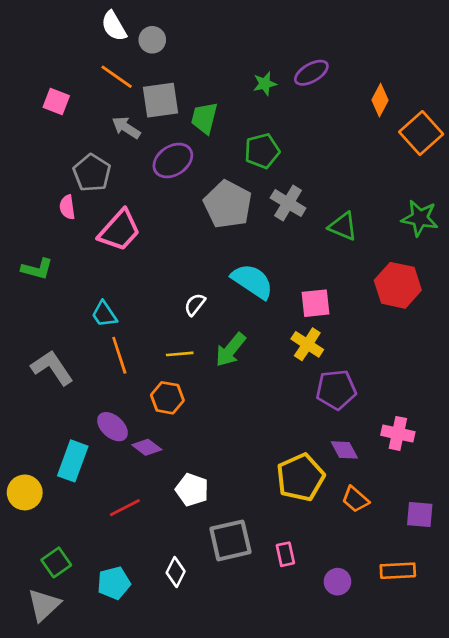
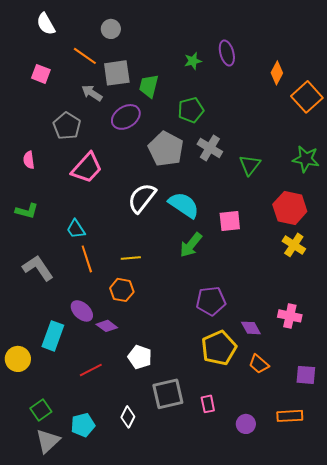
white semicircle: (114, 26) -> (46, 24), moved
purple ellipse: (311, 73) -> (227, 53), turned -75
pink semicircle: (67, 207) -> (29, 160), moved
green triangle: (343, 226) -> (250, 165), turned 45
green L-shape: (37, 269) -> (27, 211), moved
white semicircle: (195, 305) -> (142, 198), moved, size x1.8
yellow cross: (307, 344) -> (294, 245), moved
green arrow: (230, 350) -> (191, 245), moved
purple pentagon: (336, 390) -> (211, 301), moved
gray triangle: (44, 605) -> (48, 441), moved

